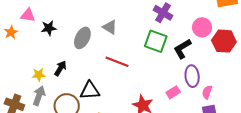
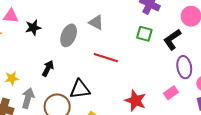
green square: (156, 41) -> (144, 34), size x0.7
yellow star: (39, 75) -> (12, 78), moved
pink rectangle: (173, 92) -> (171, 93), moved

